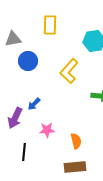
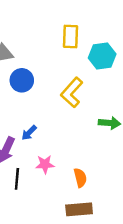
yellow rectangle: (50, 25) -> (70, 37), moved
black line: (24, 152) -> (17, 179), moved

